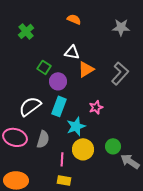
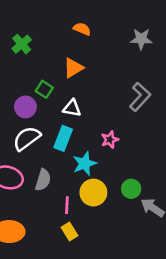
white triangle: (72, 52) -> (72, 108), moved
orange triangle: (86, 69) -> (73, 68), moved
purple circle: (58, 81) -> (25, 107), moved
yellow rectangle: (64, 180) -> (69, 232), turned 48

